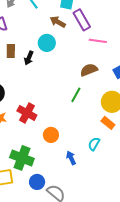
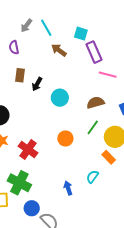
brown arrow: (58, 22) -> (59, 50), moved
cyan circle: (47, 43) -> (60, 98), moved
green line: (76, 95) -> (93, 127), moved
red cross: (27, 113) -> (28, 150), moved
orange circle: (51, 135) -> (65, 138), moved

